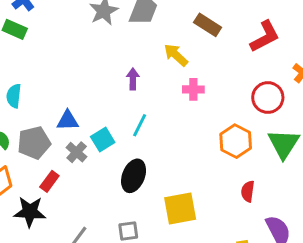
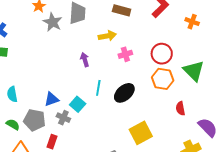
yellow arrow: (176, 55) -> (107, 36), turned 144
red circle: (268, 98) -> (162, 54), moved
gray pentagon: (34, 143) -> (34, 120), turned -30
black ellipse: (134, 176) -> (124, 93), moved, turned 45

